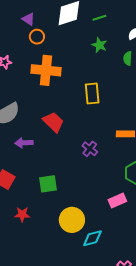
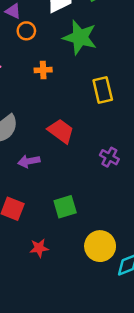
green star: (99, 45) -> (80, 37), moved, size x1.8
orange cross: (46, 70) -> (43, 70), size x0.5

